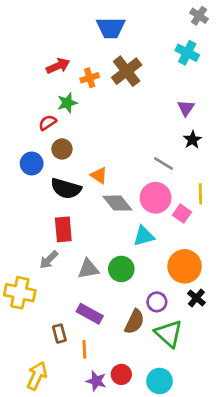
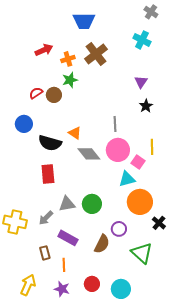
green star: (67, 103) -> (70, 80), moved
brown circle: (62, 149) -> (54, 95), moved
gray line: (163, 163) -> (115, 124), moved, turned 56
cyan triangle: (144, 236) -> (127, 179), moved
gray arrow: (49, 260) -> (46, 218), moved
black cross: (196, 298) -> (159, 223), moved
green triangle: (169, 334) -> (142, 253), moved
purple star: (96, 381) -> (62, 289), moved

